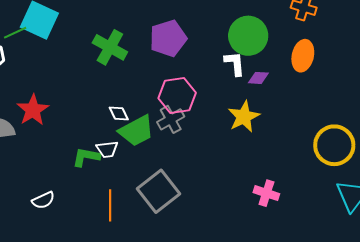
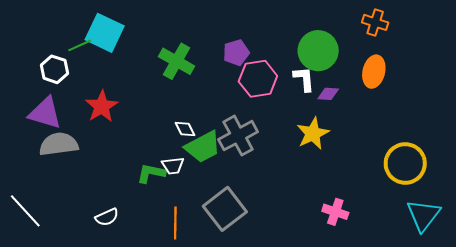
purple pentagon: (168, 38) -> (236, 53), size x0.7
pink hexagon: (177, 96) -> (258, 79), moved
red star: (33, 110) -> (102, 106), moved
gray cross: (171, 119) -> (238, 136), size x1.4

